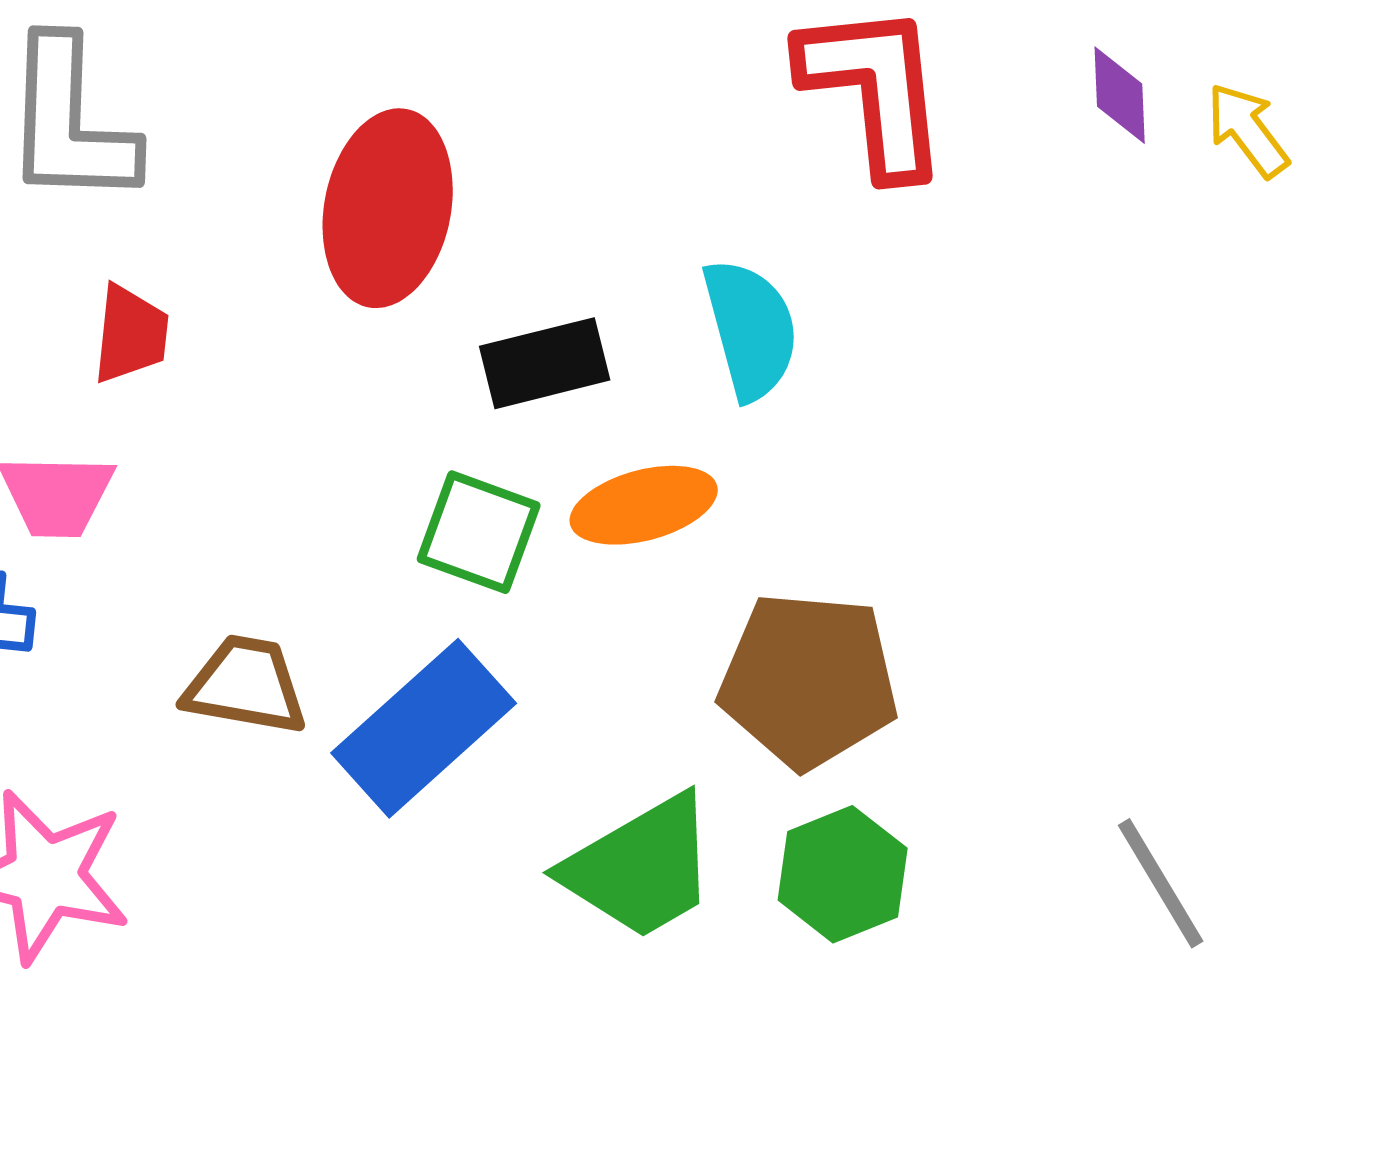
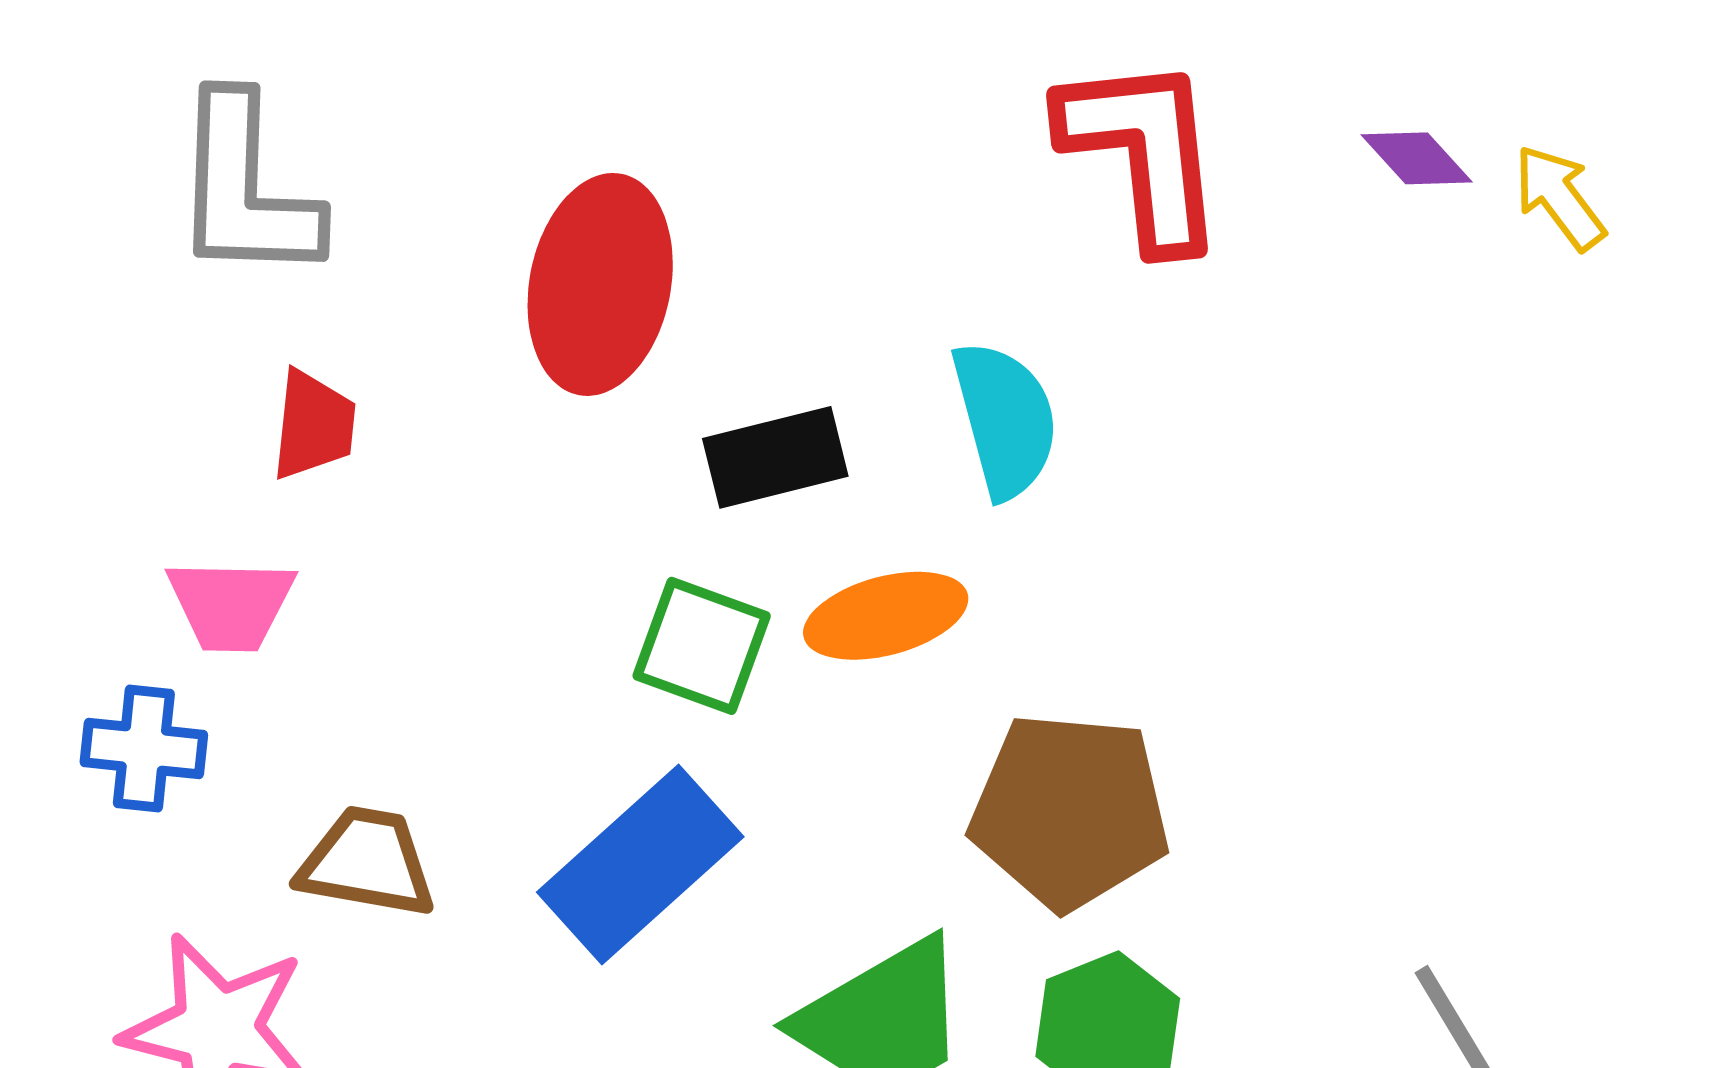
purple diamond: (1120, 95) -> (1417, 158), turned -40
brown trapezoid: (246, 685) -> (367, 862), moved

